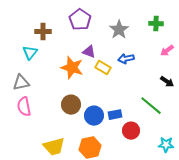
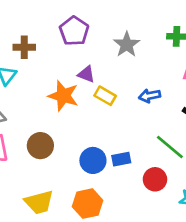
blue arrow: (126, 59) -> (150, 96), moved
brown circle: (71, 105) -> (40, 146), moved
red circle: (131, 131) -> (155, 179), moved

